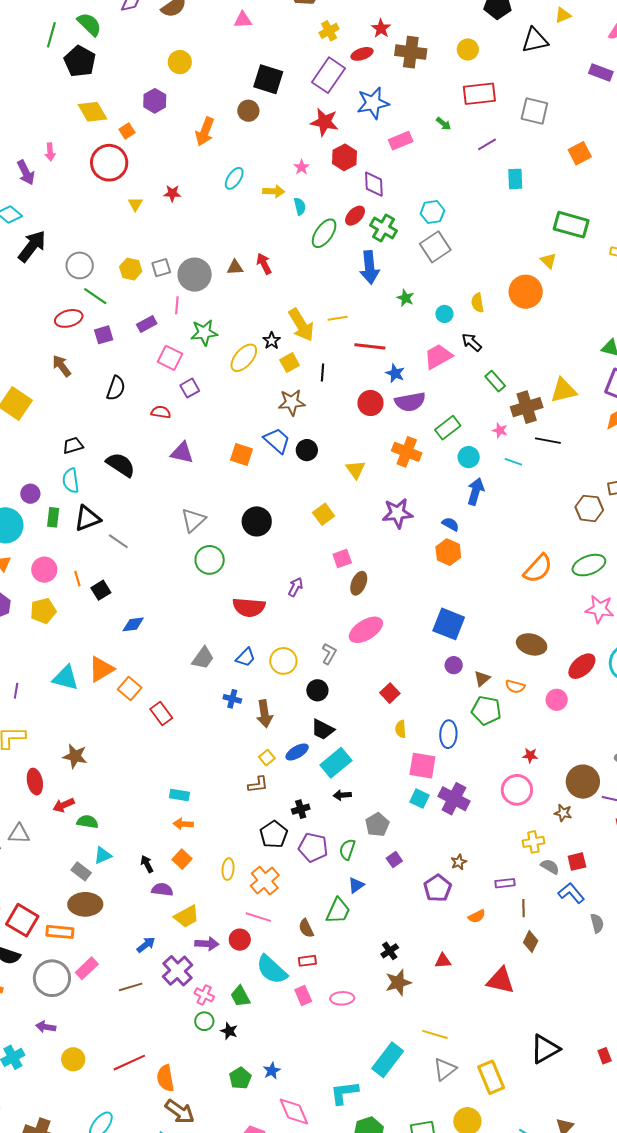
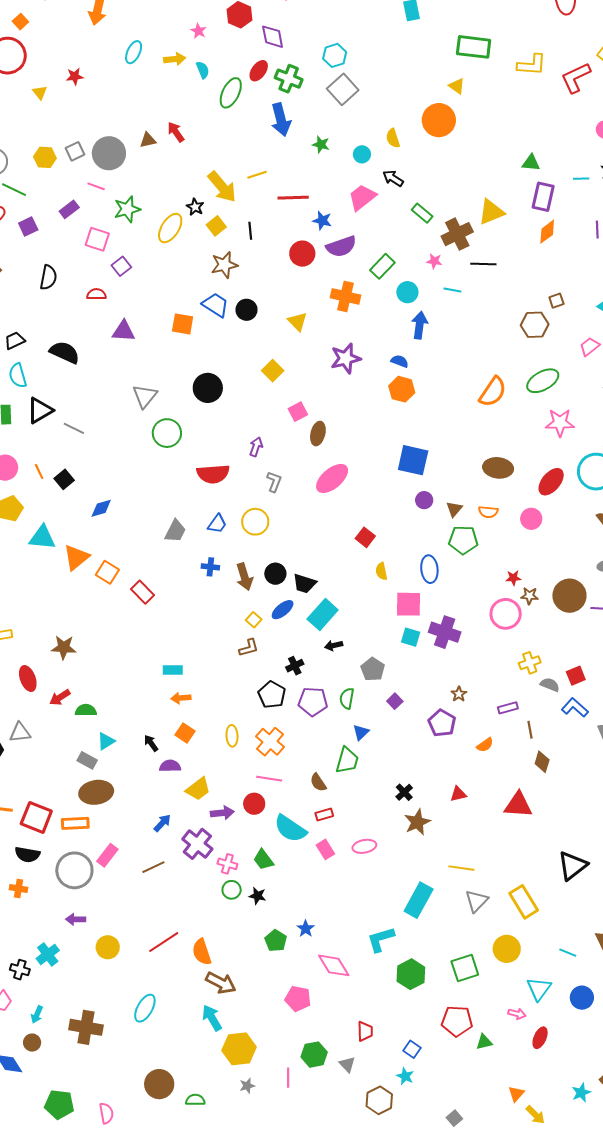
pink line: (177, 305) -> (96, 186), turned -66
gray L-shape: (329, 654) -> (274, 482), moved
cyan triangle: (66, 678) -> (42, 537), moved
black circle: (317, 690) -> (275, 574), moved
brown star: (563, 813) -> (529, 596), moved

